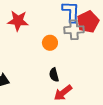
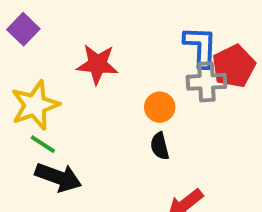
black semicircle: (54, 75) -> (160, 146), moved

